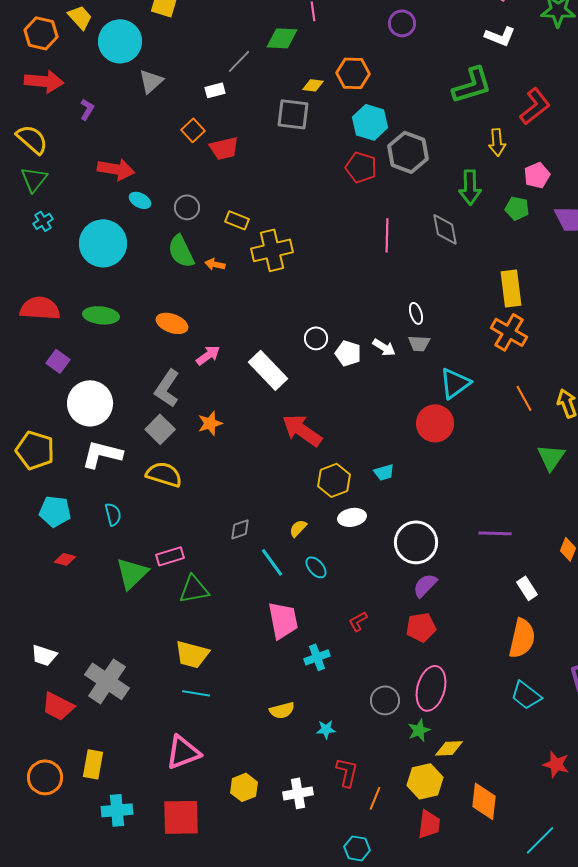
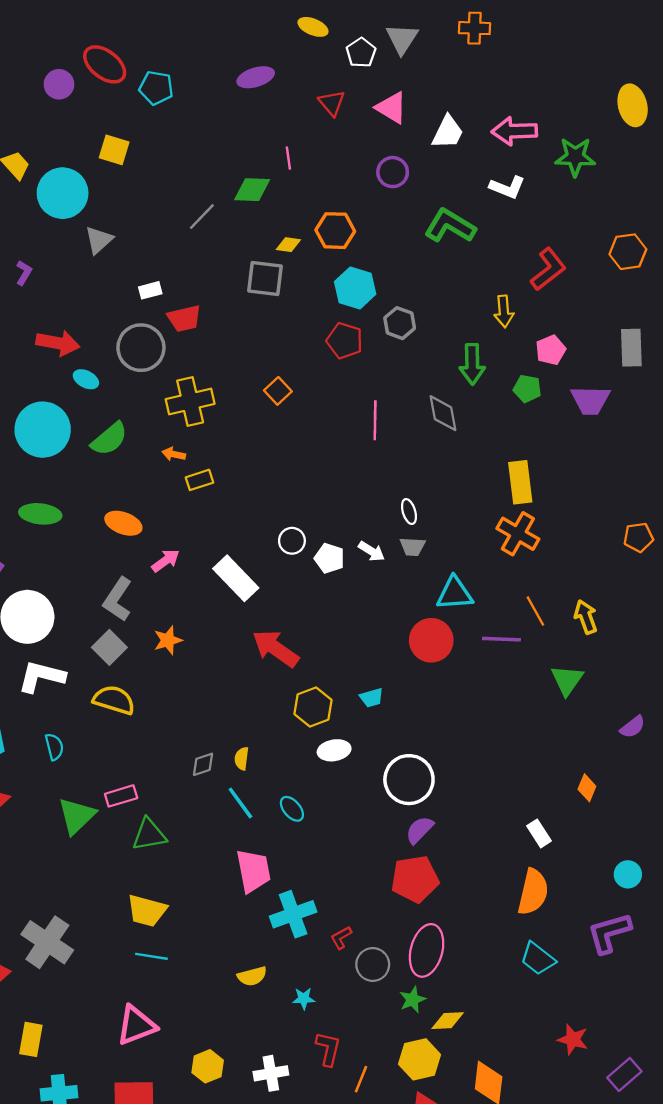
green L-shape: (472, 85) -> (450, 226), moved, turned -132
white rectangle: (215, 90) -> (150, 290), moved
orange square: (193, 130) -> (278, 391), moved
gray hexagon: (408, 152) -> (400, 323), size x0.7
gray circle: (187, 207) -> (141, 348), moved, size x1.6
yellow rectangle: (237, 220) -> (199, 480), moved, turned -40
yellow cross: (272, 250) -> (190, 401), moved
green semicircle: (181, 251) -> (109, 439), moved, turned -104
cyan triangle: (455, 383) -> (455, 593), turned 32
yellow semicircle: (298, 528) -> (242, 758), moved, turned -36
purple line: (495, 533) -> (501, 639), moved
red L-shape: (358, 621) -> (341, 938), moved
red pentagon: (421, 627) -> (415, 879), size x1.4
cyan cross: (317, 657) -> (293, 914), size x1.5

